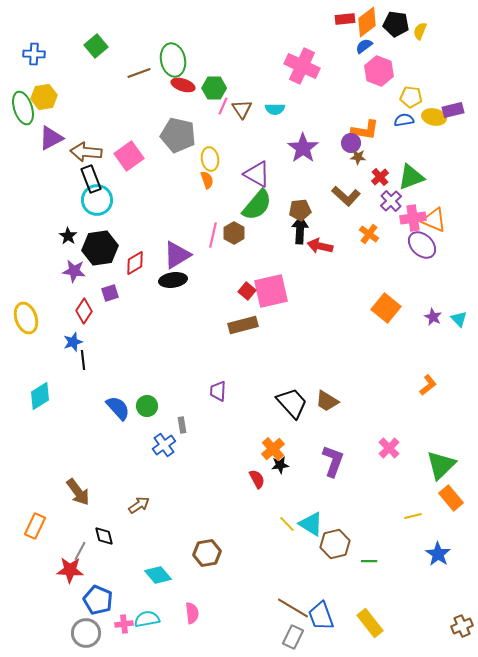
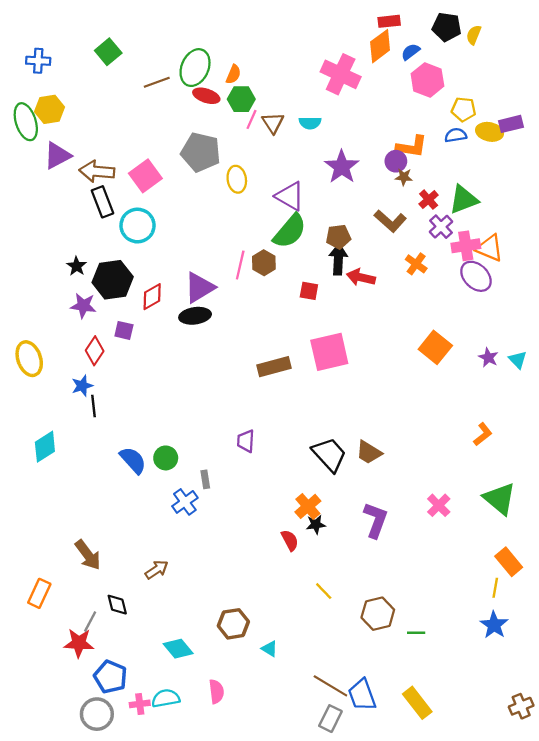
orange diamond: (367, 22) -> (380, 46), moved
green ellipse: (173, 60) -> (195, 68), turned 36
orange semicircle: (207, 180) -> (233, 74), moved, turned 42
cyan circle: (97, 200) -> (137, 226), moved
red square: (247, 291) -> (309, 291), moved, turned -30
pink square: (271, 291) -> (329, 352), moved
purple square: (110, 293) -> (124, 330), turned 30
green triangle: (441, 465) -> (500, 499), moved, turned -36
yellow line: (413, 516) -> (495, 588), moved, turned -66
cyan triangle: (311, 524) -> (270, 649), moved, size x0.6

